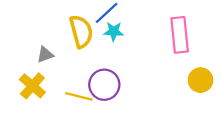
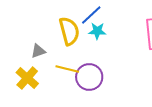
yellow line: (79, 96) -> (67, 69), moved

